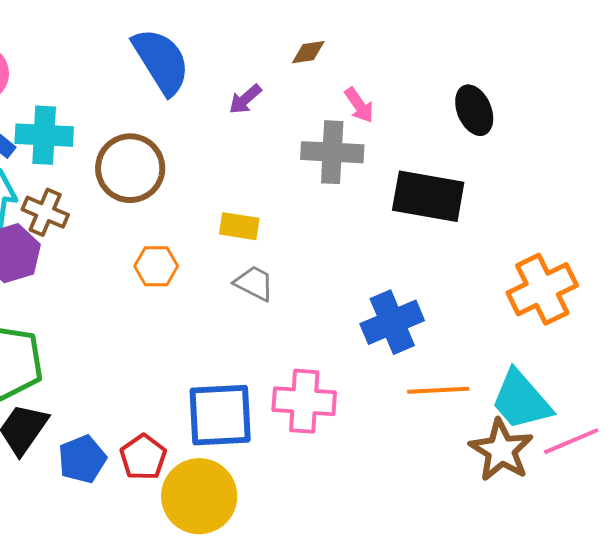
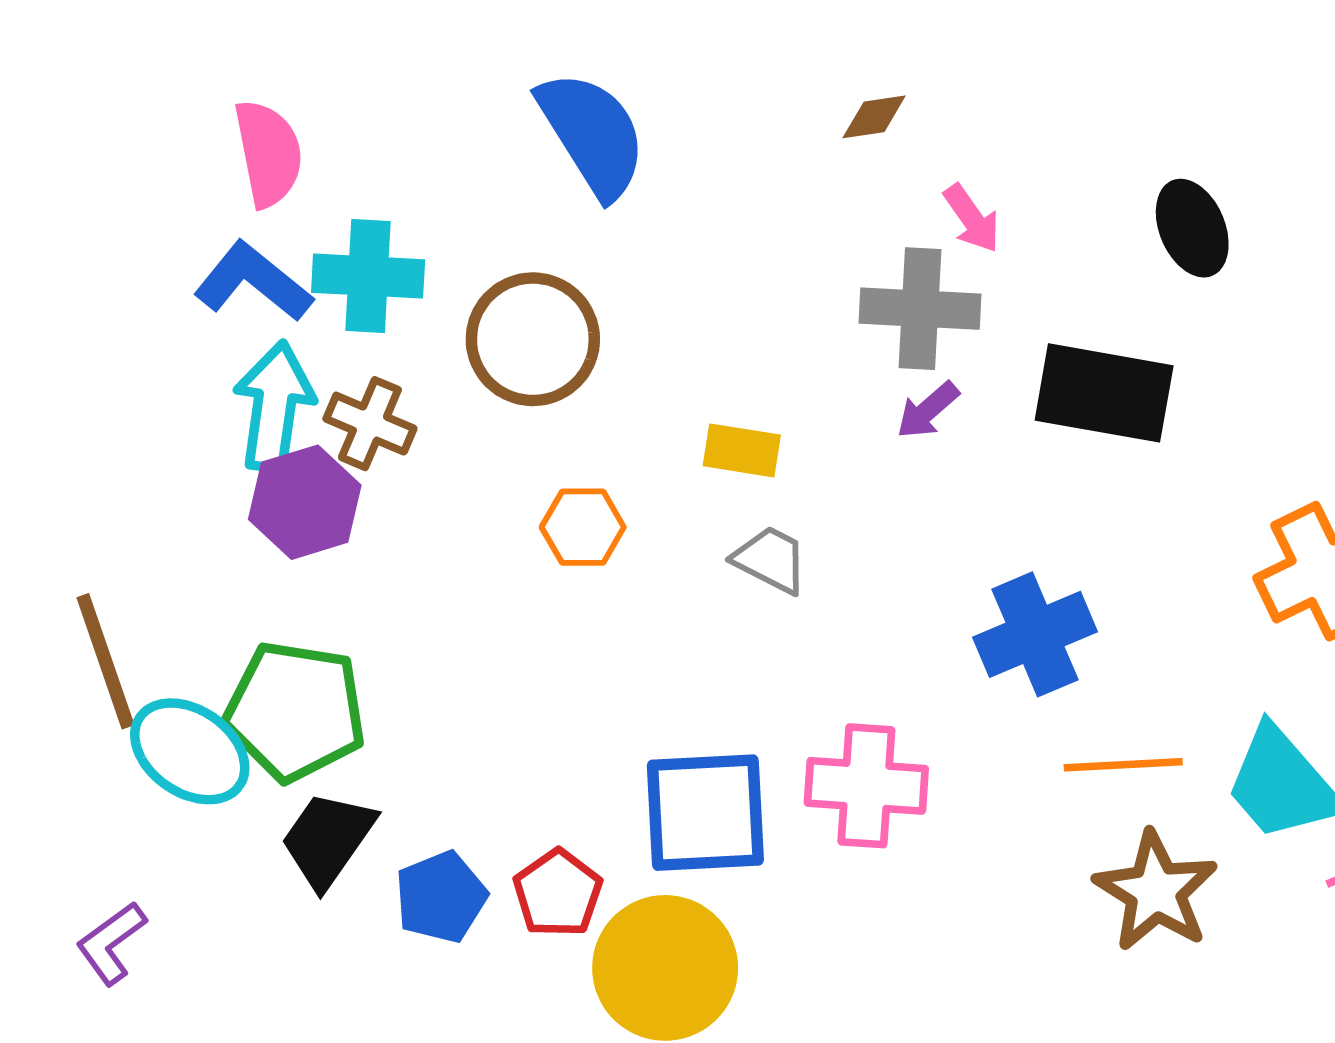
purple arrow: (245, 99) -> (928, 410), moved
brown star: (501, 450) -> (1156, 891), moved

